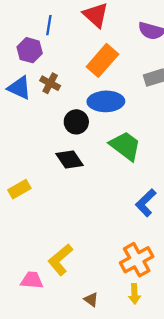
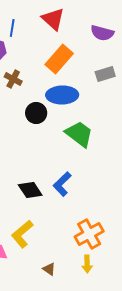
black diamond: (69, 159) -> (30, 190), moved
blue L-shape: (146, 203) -> (62, 184), moved

